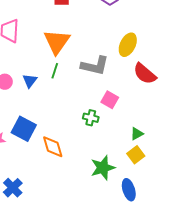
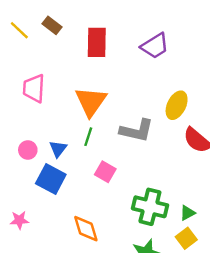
pink square: (110, 100) -> (105, 172), moved
green cross: (91, 118) -> (150, 207), moved, size x1.8
blue square: (24, 129) -> (51, 179), moved

